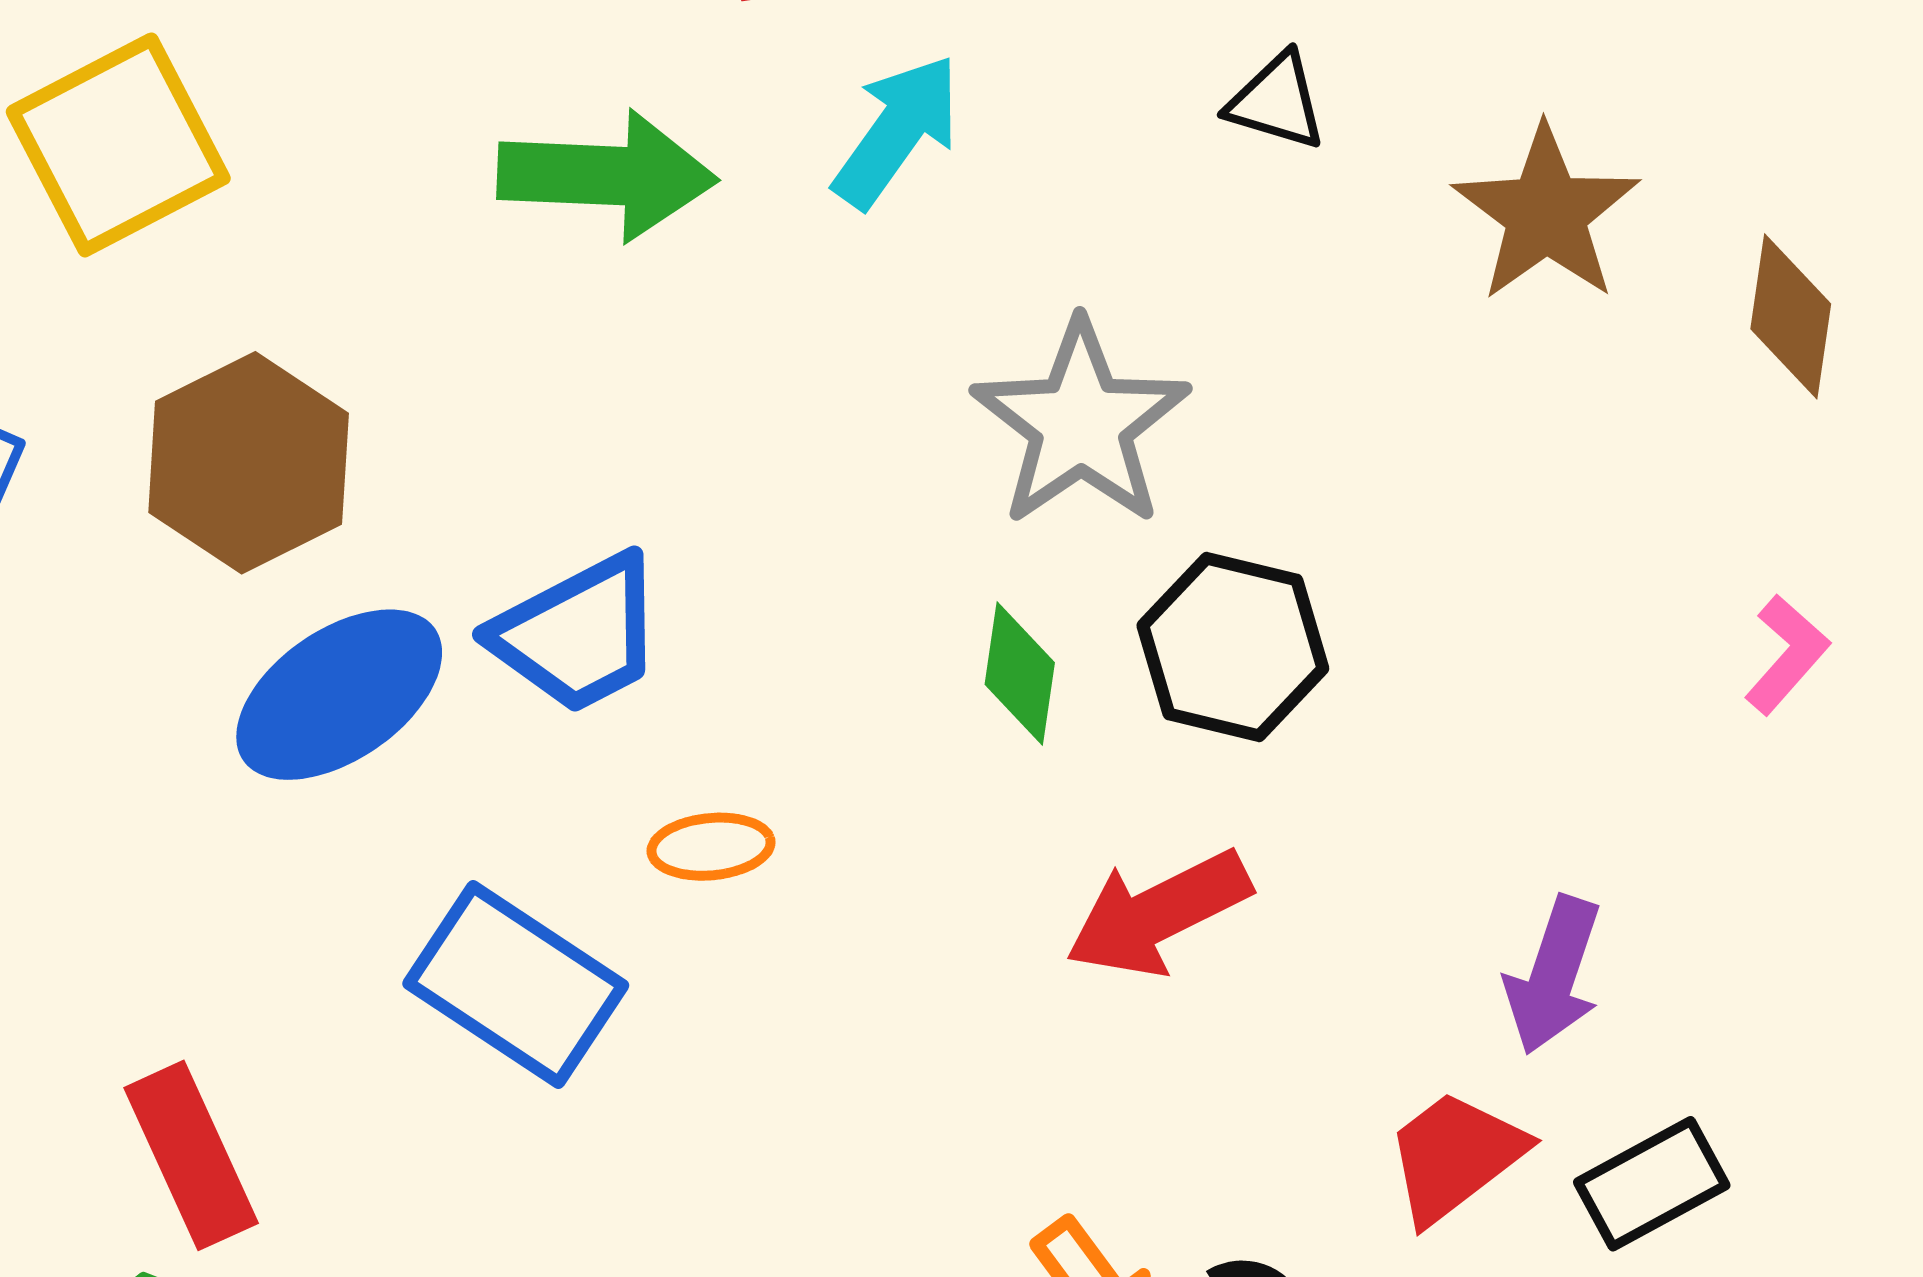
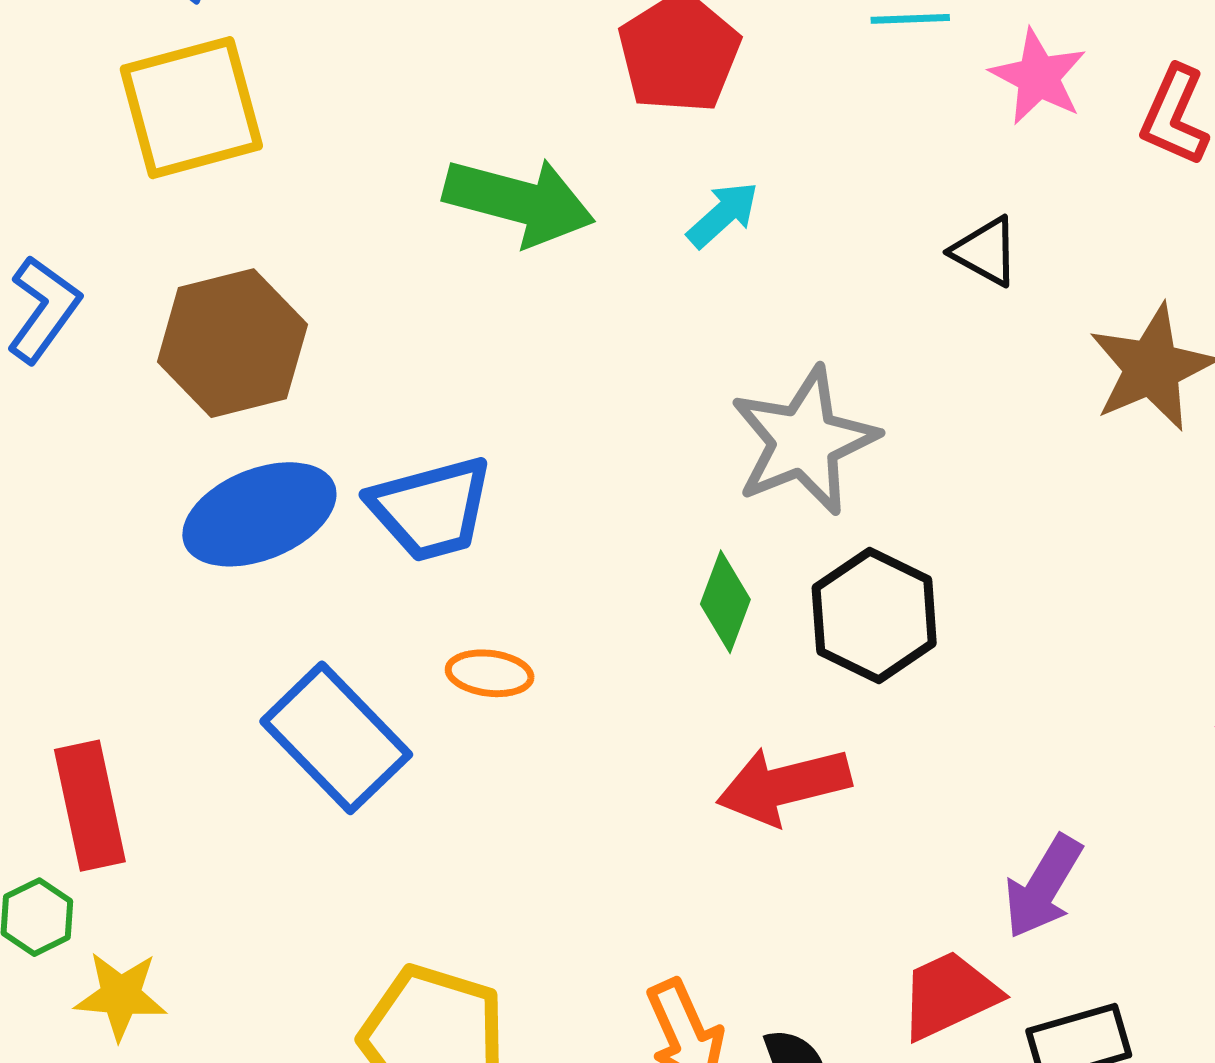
cyan arrow: (897, 131) -> (723, 215), size x0.7

